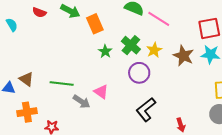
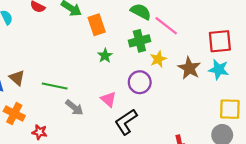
green cross: (131, 45) -> (139, 41), moved, turned 30
pink triangle: (101, 92) -> (108, 99), moved
black L-shape: (146, 110) -> (126, 122), moved
orange cross: (27, 112) -> (14, 114), turned 30

